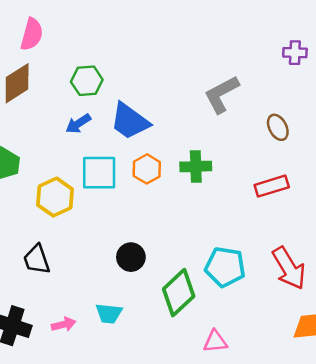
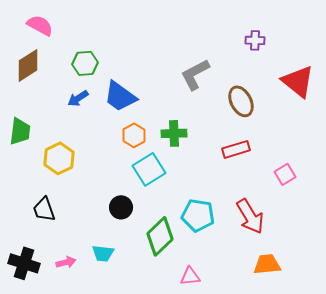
pink semicircle: (32, 34) -> (40, 25), turned -76
brown ellipse: (278, 127) -> (241, 101), size x1.4
cyan square: (99, 173) -> (149, 169), moved, turned -32

